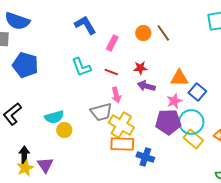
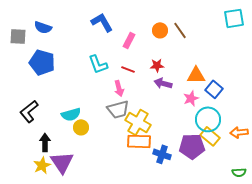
blue semicircle: (17, 21) -> (43, 27), moved, size x0.7
pink arrow: (116, 95) -> (119, 88), moved
purple pentagon: (168, 122) -> (192, 146), moved
black arrow: (24, 155) -> (45, 142), moved
purple triangle: (45, 165) -> (62, 162), size x1.4

